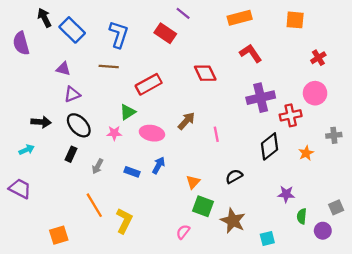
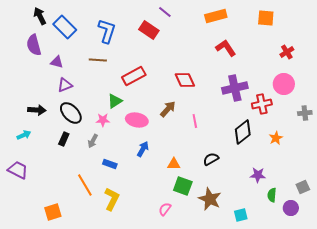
purple semicircle: (21, 43) -> (34, 45), moved
red diamond: (205, 73) -> (185, 80), moved
gray cross: (334, 135) -> (305, 113), moved
gray arrow: (98, 166) -> (93, 141), moved
blue rectangle: (132, 172) -> (110, 164), moved
orange triangle: (193, 182) -> (174, 164), turned 48

